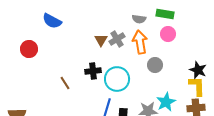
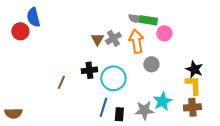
green rectangle: (165, 14) -> (148, 20), moved
blue semicircle: (52, 21) -> (33, 17), moved, turned 48
red circle: (29, 49) -> (20, 31), moved
brown line: (65, 83) -> (61, 82), turned 56

